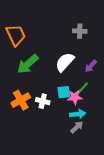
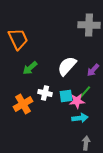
gray cross: (80, 31) -> (89, 25), moved, size x1.5
green arrow: (28, 64) -> (30, 68), size x0.7
white cross: (43, 101) -> (45, 93), moved
gray arrow: (77, 127) -> (86, 143), moved, turned -40

